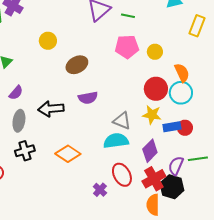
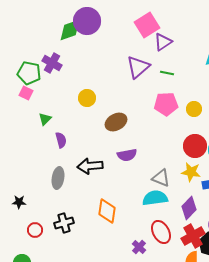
purple semicircle: (16, 93) -> (61, 140), moved, turned -56
black cross: (25, 151) -> (64, 223), moved
orange diamond: (68, 154) -> (107, 211), turned 65

